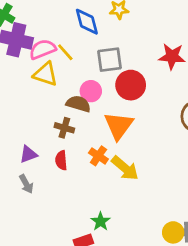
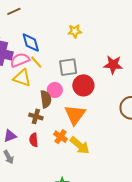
blue diamond: (87, 22) -> (31, 43), moved
brown semicircle: (78, 104) -> (46, 99), turned 66

